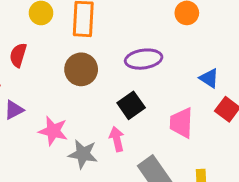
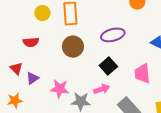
red semicircle: (18, 55) -> (31, 42), turned -105
pink arrow: (117, 139) -> (102, 89), turned 91

